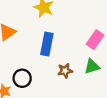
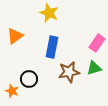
brown star: (65, 71) -> (69, 72), size x1.5

